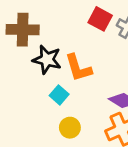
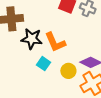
yellow circle: (70, 128) -> (68, 71), moved

